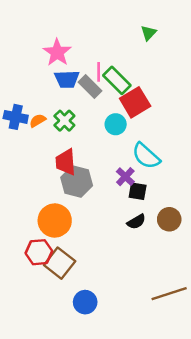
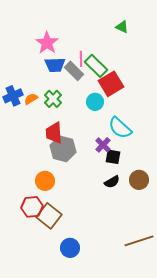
green triangle: (148, 33) -> (122, 27), turned -48
blue cross: (16, 117) -> (13, 96), turned -36
orange circle: (55, 220) -> (45, 181), size x0.7

